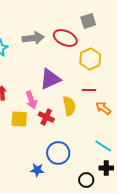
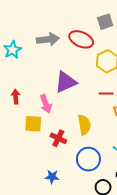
yellow semicircle: (69, 106) -> (84, 125), moved
red cross: (46, 117) -> (58, 138), moved
blue circle: (58, 153) -> (88, 159), moved

